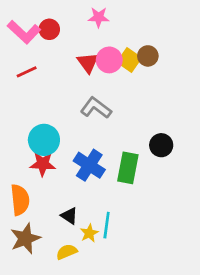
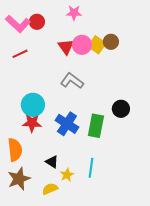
cyan line: (107, 225) -> (91, 168), moved

